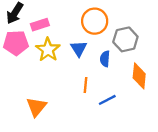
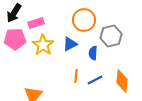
blue triangle: (79, 49) -> (70, 44), turned 35
orange diamond: (139, 76) -> (122, 81), moved
blue line: (107, 100) -> (95, 80), moved

